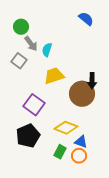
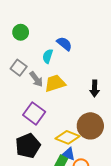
blue semicircle: (86, 19) -> (64, 44), moved
gray arrow: (31, 44) -> (36, 79), moved
brown circle: (82, 94) -> (90, 126), moved
blue triangle: (81, 142) -> (68, 154), moved

